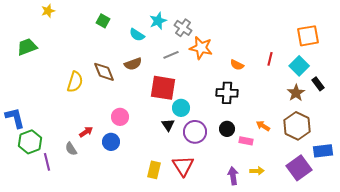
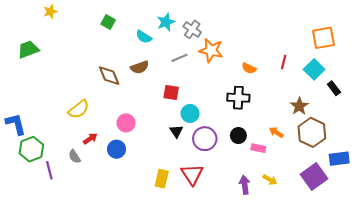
yellow semicircle: (75, 82) -> (79, 109), moved, turned 35
red square: (163, 88) -> (171, 92), size x0.6
brown star: (296, 93) -> (299, 106), moved
yellow arrow: (257, 171) -> (270, 180), turned 32

